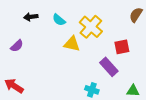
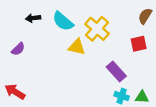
cyan semicircle: (59, 20) -> (63, 21), size x1.5
red square: (122, 47) -> (139, 44), moved
cyan cross: (92, 90) -> (122, 96), moved

